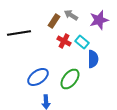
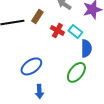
brown rectangle: (54, 21) -> (37, 16), moved
green ellipse: (70, 79) -> (76, 72), moved

